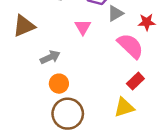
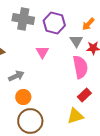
gray triangle: (115, 13) -> (76, 41), moved, turned -32
pink semicircle: (130, 46) -> (80, 67), turned 35

